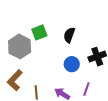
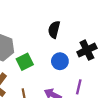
green square: (39, 32) -> (25, 62), moved

